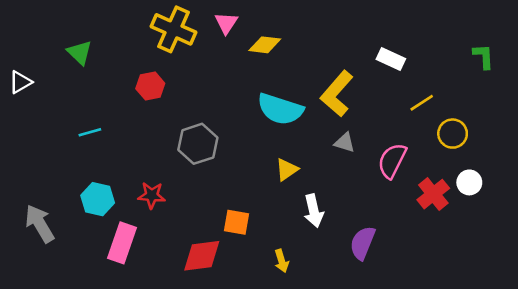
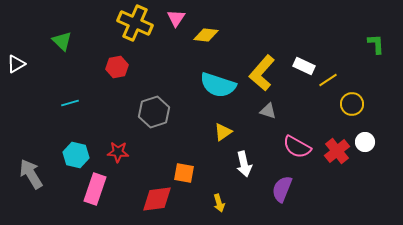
white rectangle: (391, 59) -> (304, 66), moved
pink semicircle: (392, 161) -> (297, 147), moved, turned -88

